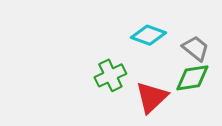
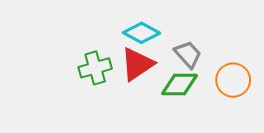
red triangle: (152, 97) -> (137, 64), moved

